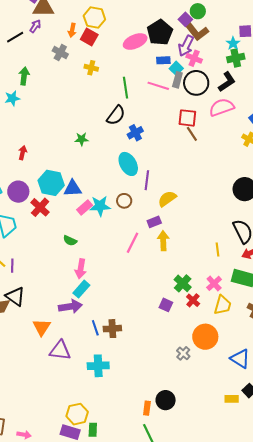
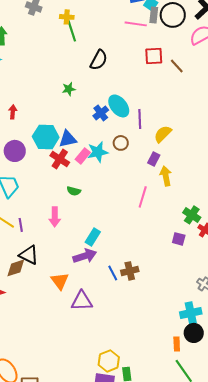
green line: (126, 88) -> (72, 31), moved
red square: (187, 118) -> (154, 56), moved
blue cross: (135, 133) -> (101, 113), moved
red cross: (40, 207) -> (60, 159), moved
purple rectangle: (154, 222) -> (154, 159), turned -32
pink line: (133, 243) -> (143, 197), moved
pink arrow: (81, 269) -> (55, 217), moved
cyan cross: (98, 366) -> (191, 313), moved

